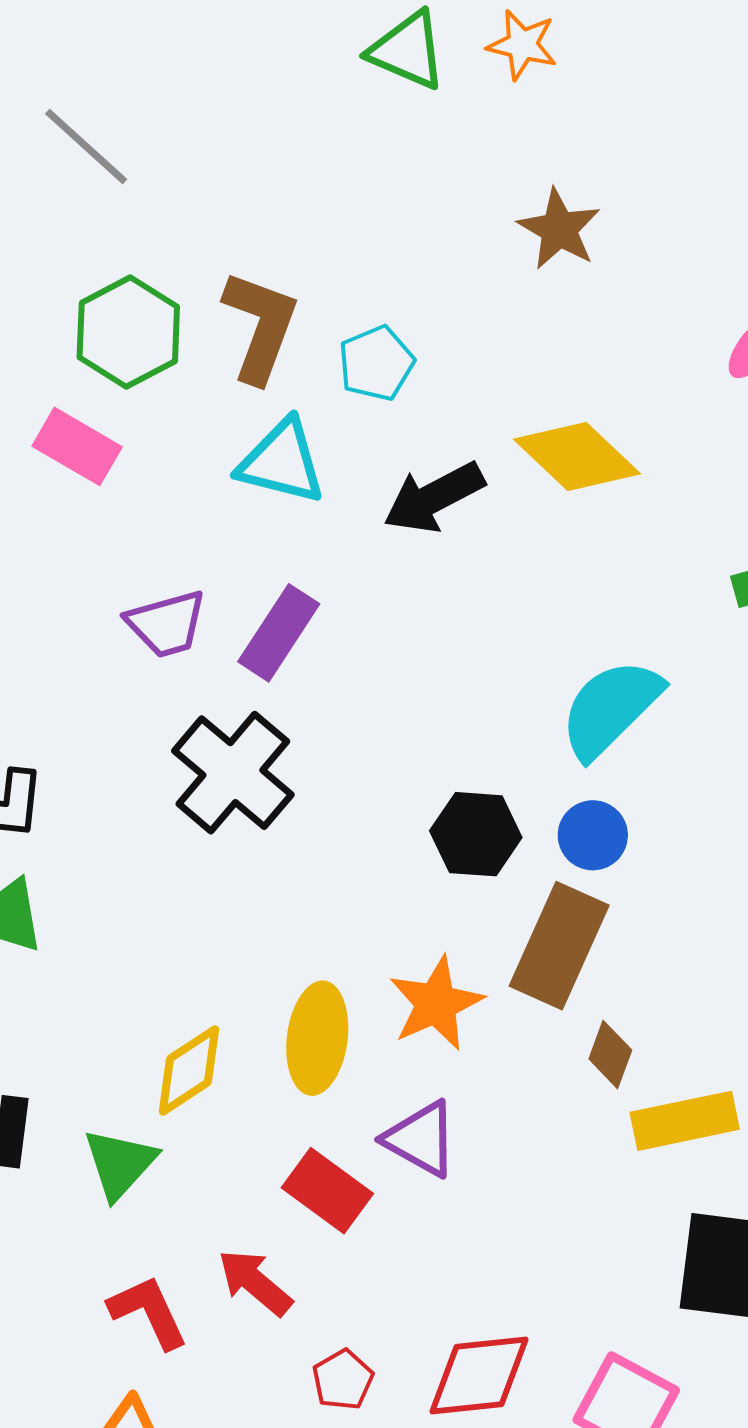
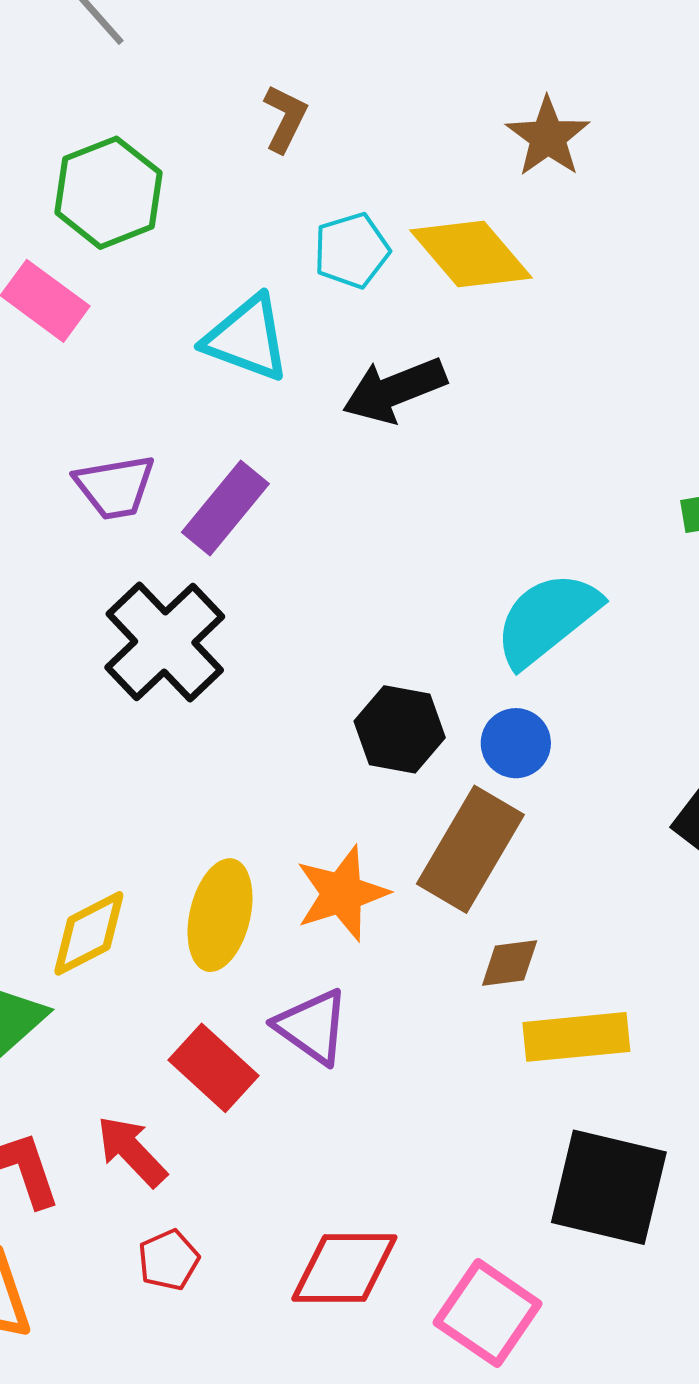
brown L-shape: (260, 326) -> (285, 118), moved, size x0.6
yellow diamond: (577, 456) -> (471, 254), moved
brown diamond: (610, 1055) -> (510, 963), turned 56
red pentagon: (343, 1380) -> (169, 1260), moved

